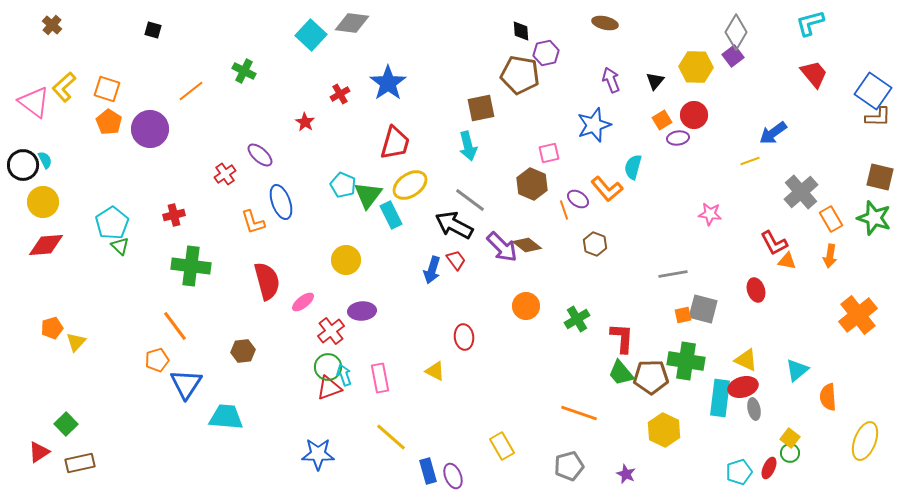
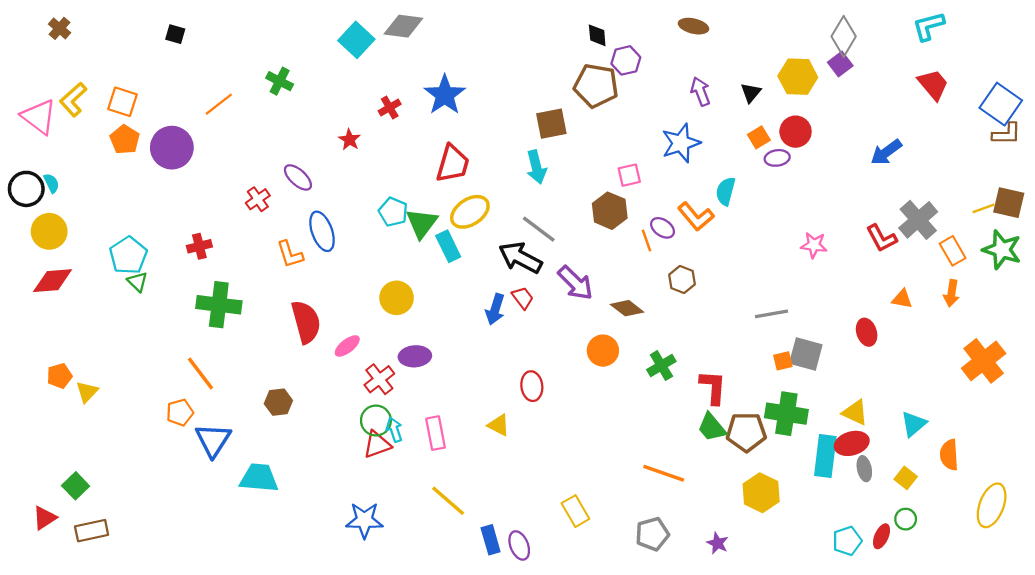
yellow line: (750, 161) -> (984, 208), moved
red L-shape: (774, 243) -> (882, 238), moved
brown diamond: (527, 245) -> (627, 308), moved
yellow square: (790, 438) -> (906, 478), moved

